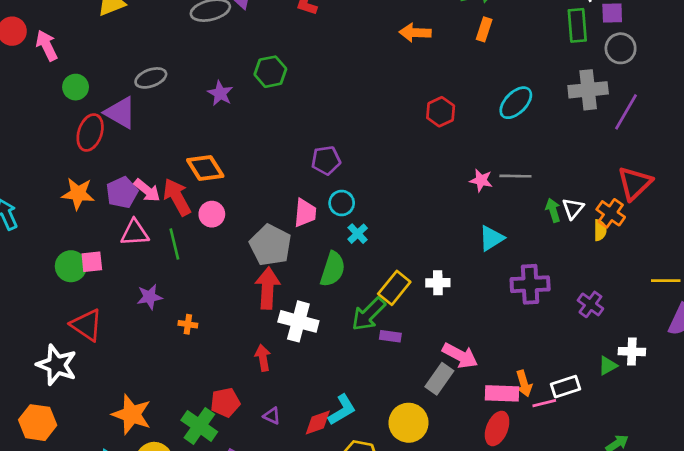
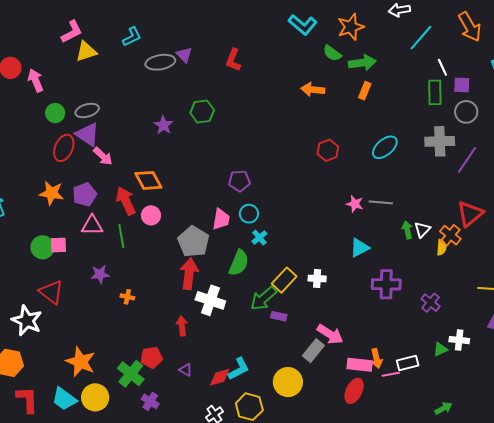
gray ellipse: (151, 78) -> (87, 110), moved
pink arrow: (147, 190) -> (103, 156), moved

